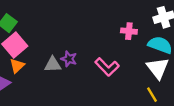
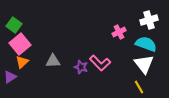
pink cross: (129, 31) -> (119, 32), turned -32
purple star: (69, 59) -> (81, 67), moved

